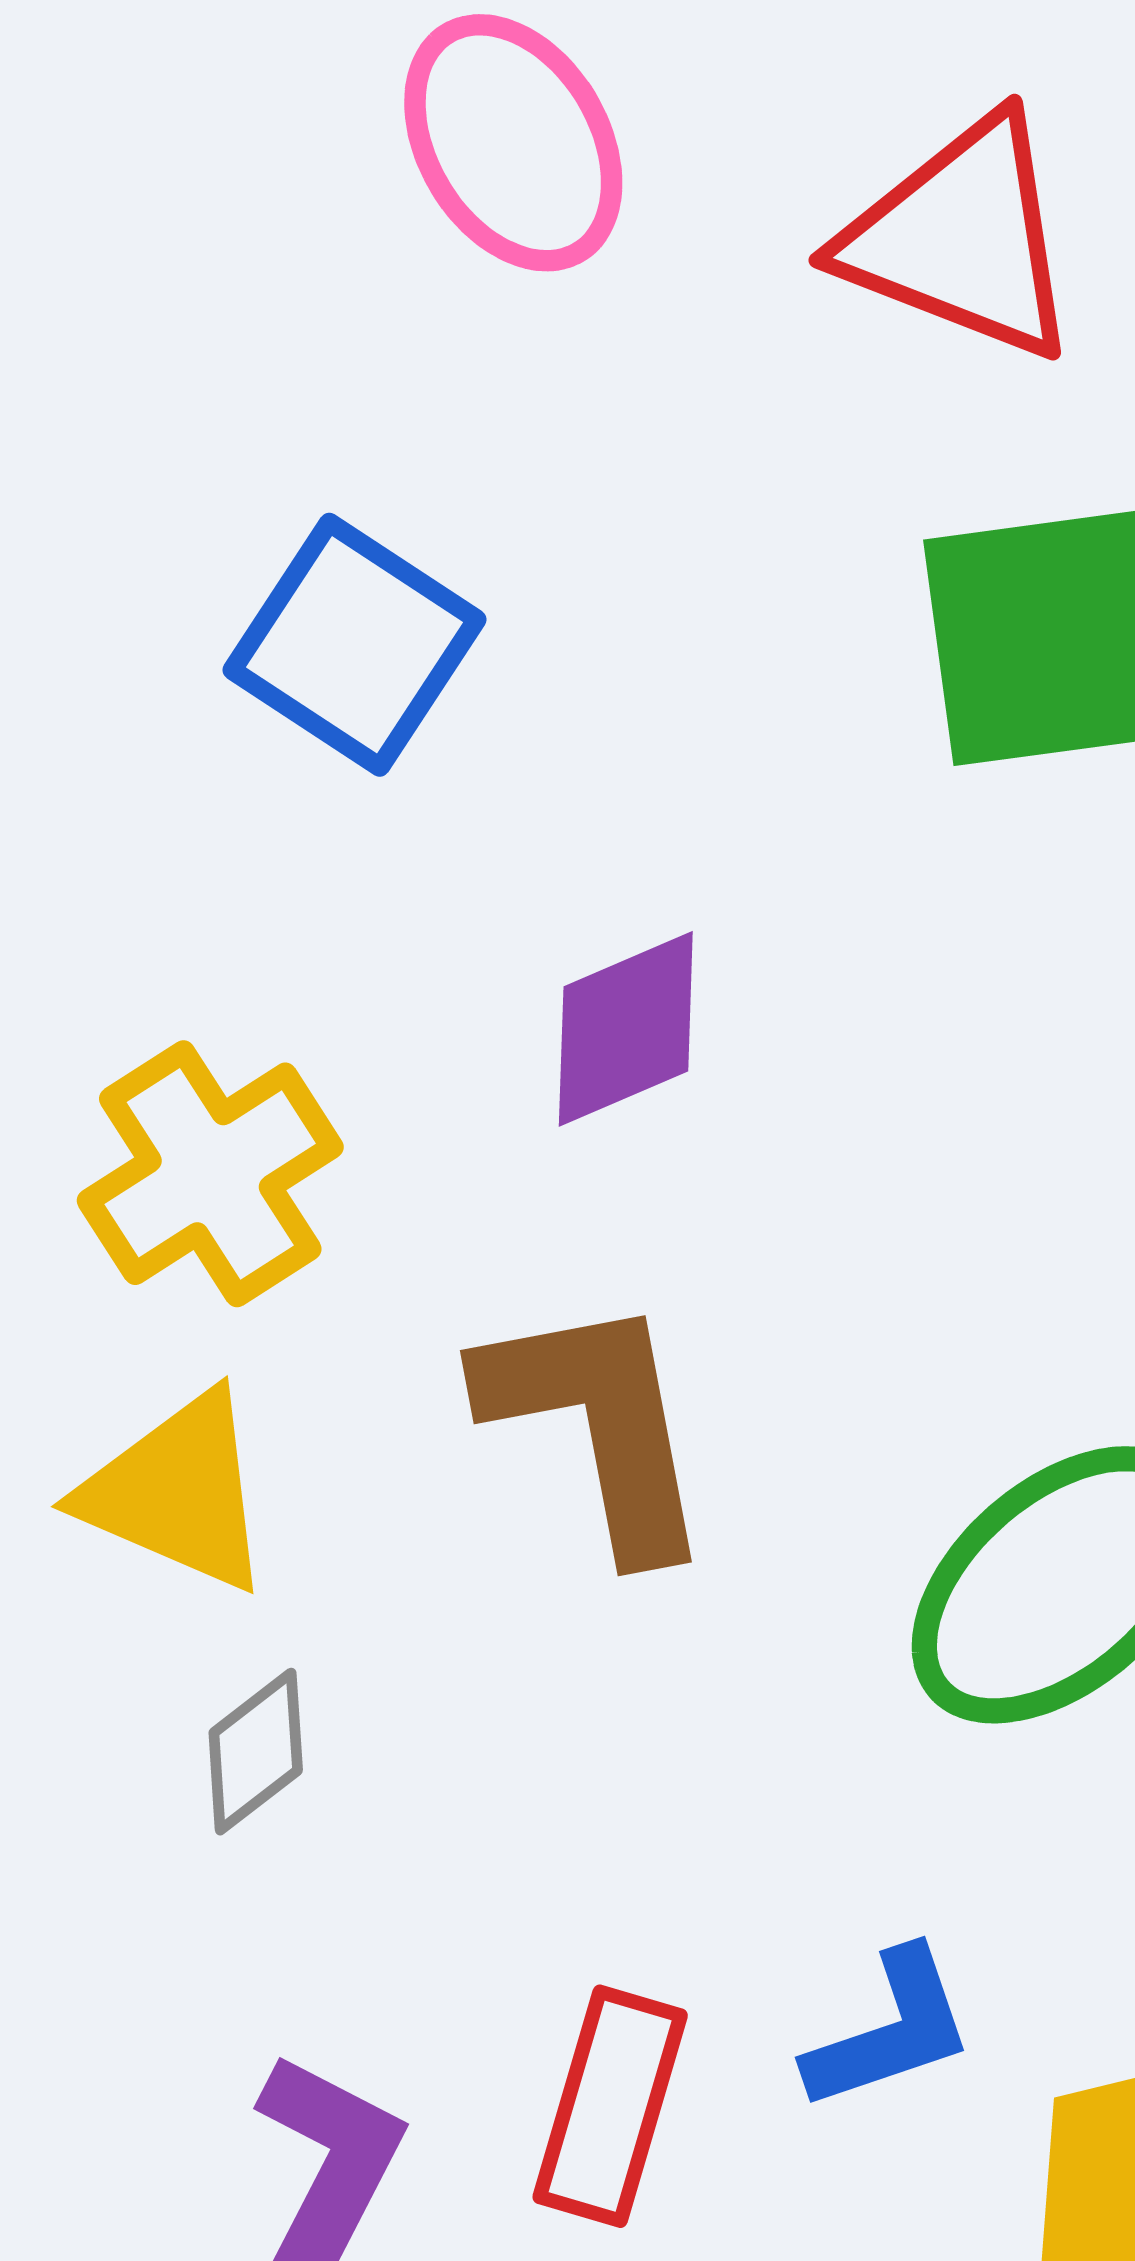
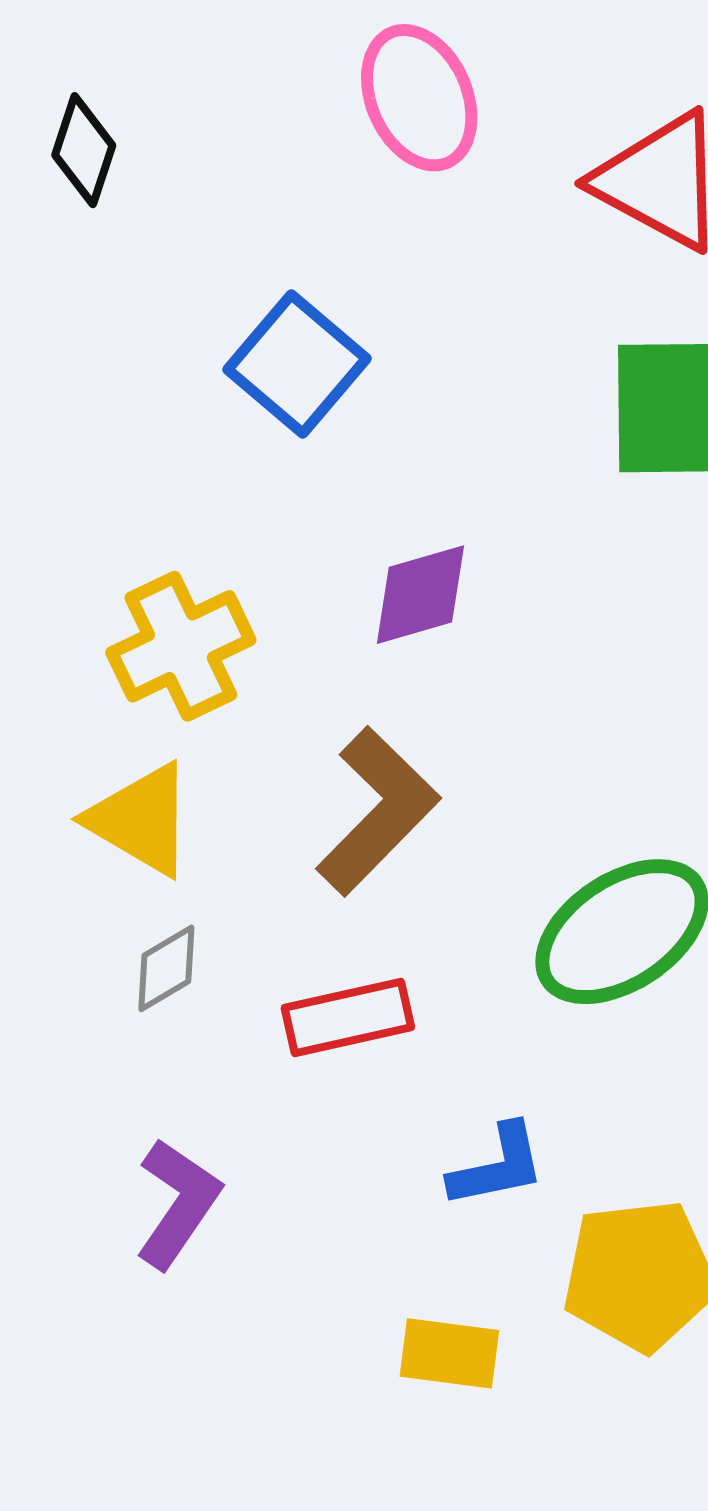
brown L-shape: (598, 1424) -> (378, 811), turned 48
red rectangle: (610, 2106) -> (348, 1017), moved, turned 54

